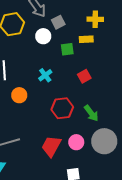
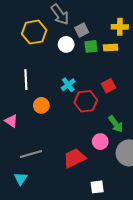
green square: (67, 49) -> (91, 46), moved
red hexagon: (62, 108) -> (86, 101), moved
pink circle: (76, 142) -> (100, 142), moved
red trapezoid: (51, 146) -> (74, 158), turned 35

